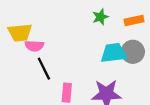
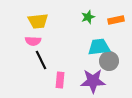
yellow trapezoid: (20, 33) -> (38, 21), moved
gray circle: (133, 52) -> (109, 61), moved

